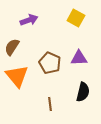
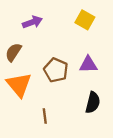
brown line: (50, 104) -> (45, 116), moved

